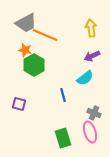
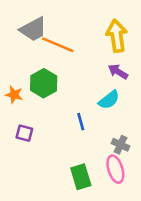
yellow arrow: (91, 28) -> (117, 36), size x1.4
orange star: (25, 50) -> (14, 95), moved
purple arrow: (92, 56) -> (118, 72), turned 56

